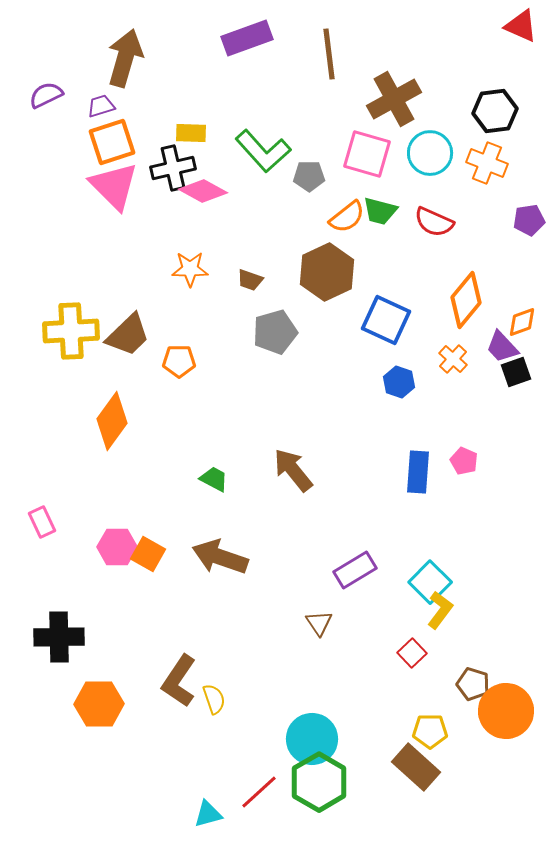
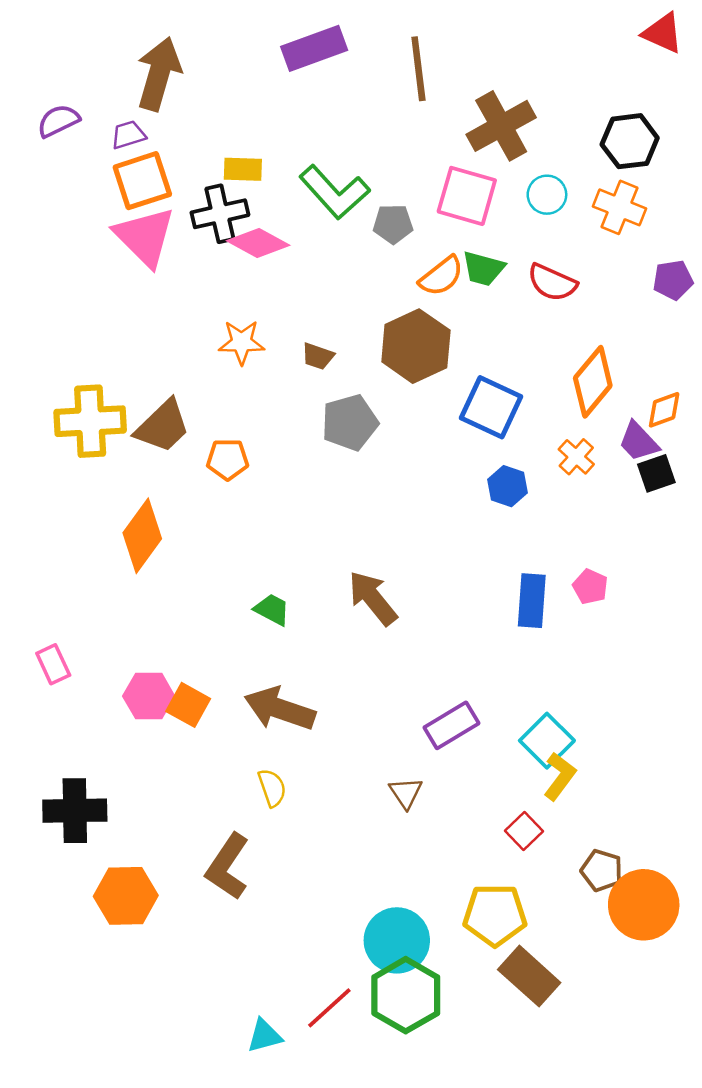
cyan circle: (430, 153) -> (547, 195), size x0.7
yellow semicircle: (214, 699) -> (272, 788), moved
yellow pentagon: (430, 731) -> (495, 915), moved, size x1.4

